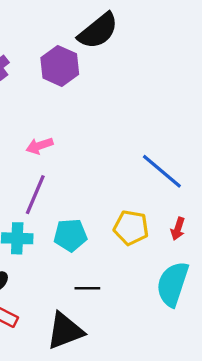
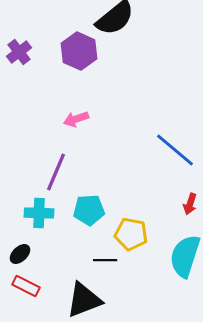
pink arrow: (40, 146) -> (76, 119), moved
yellow pentagon: (131, 228) -> (131, 234), moved

